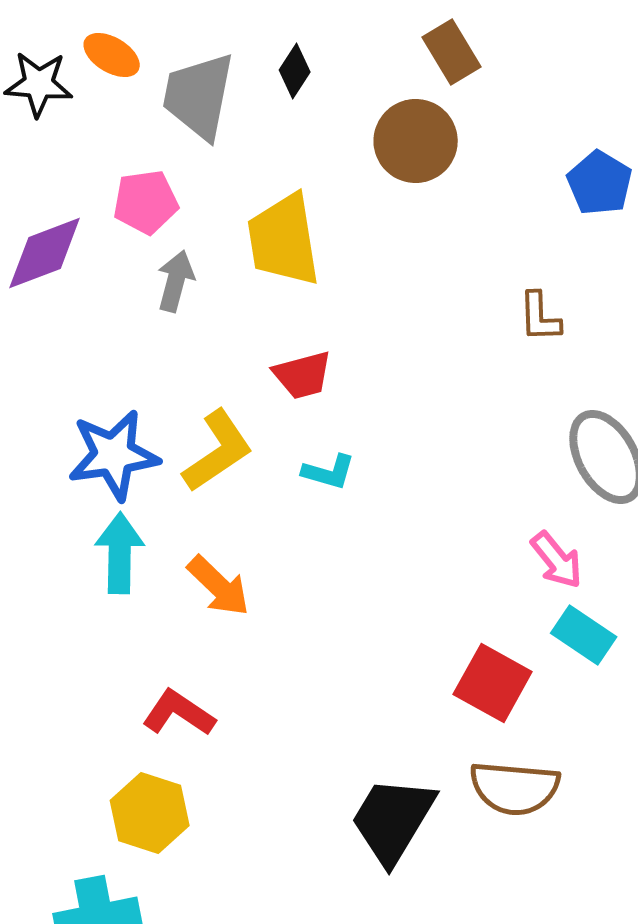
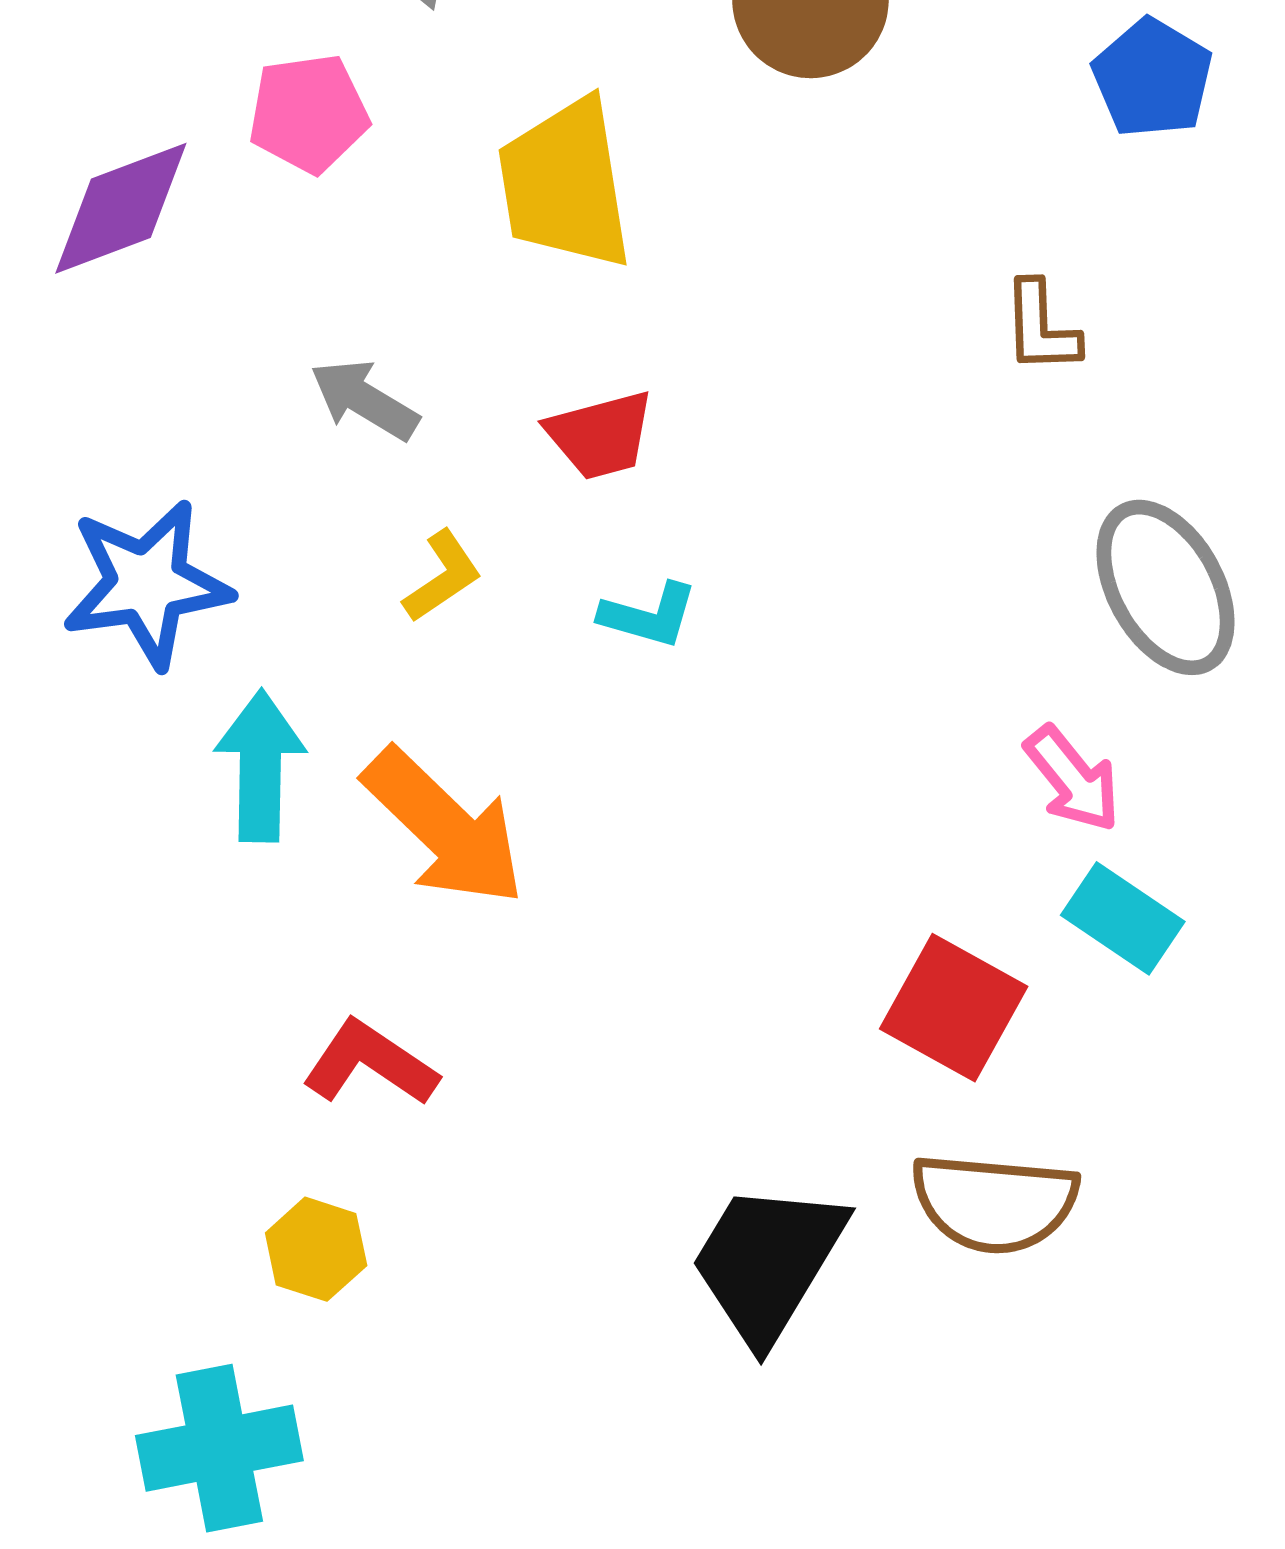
gray arrow: (176, 281) -> (364, 400), moved, turned -74
yellow L-shape: (218, 451) -> (442, 576), size x0.6
blue star: (114, 455) -> (147, 584), moved
orange arrow: (219, 586) -> (444, 827), size x1.4
yellow hexagon: (150, 813) -> (316, 1249), size x0.7

